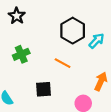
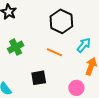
cyan arrow: (97, 41) -> (84, 45), moved

